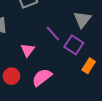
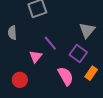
purple line: (53, 34) -> (50, 43), moved
pink semicircle: (42, 77) -> (66, 76), moved, turned 96

